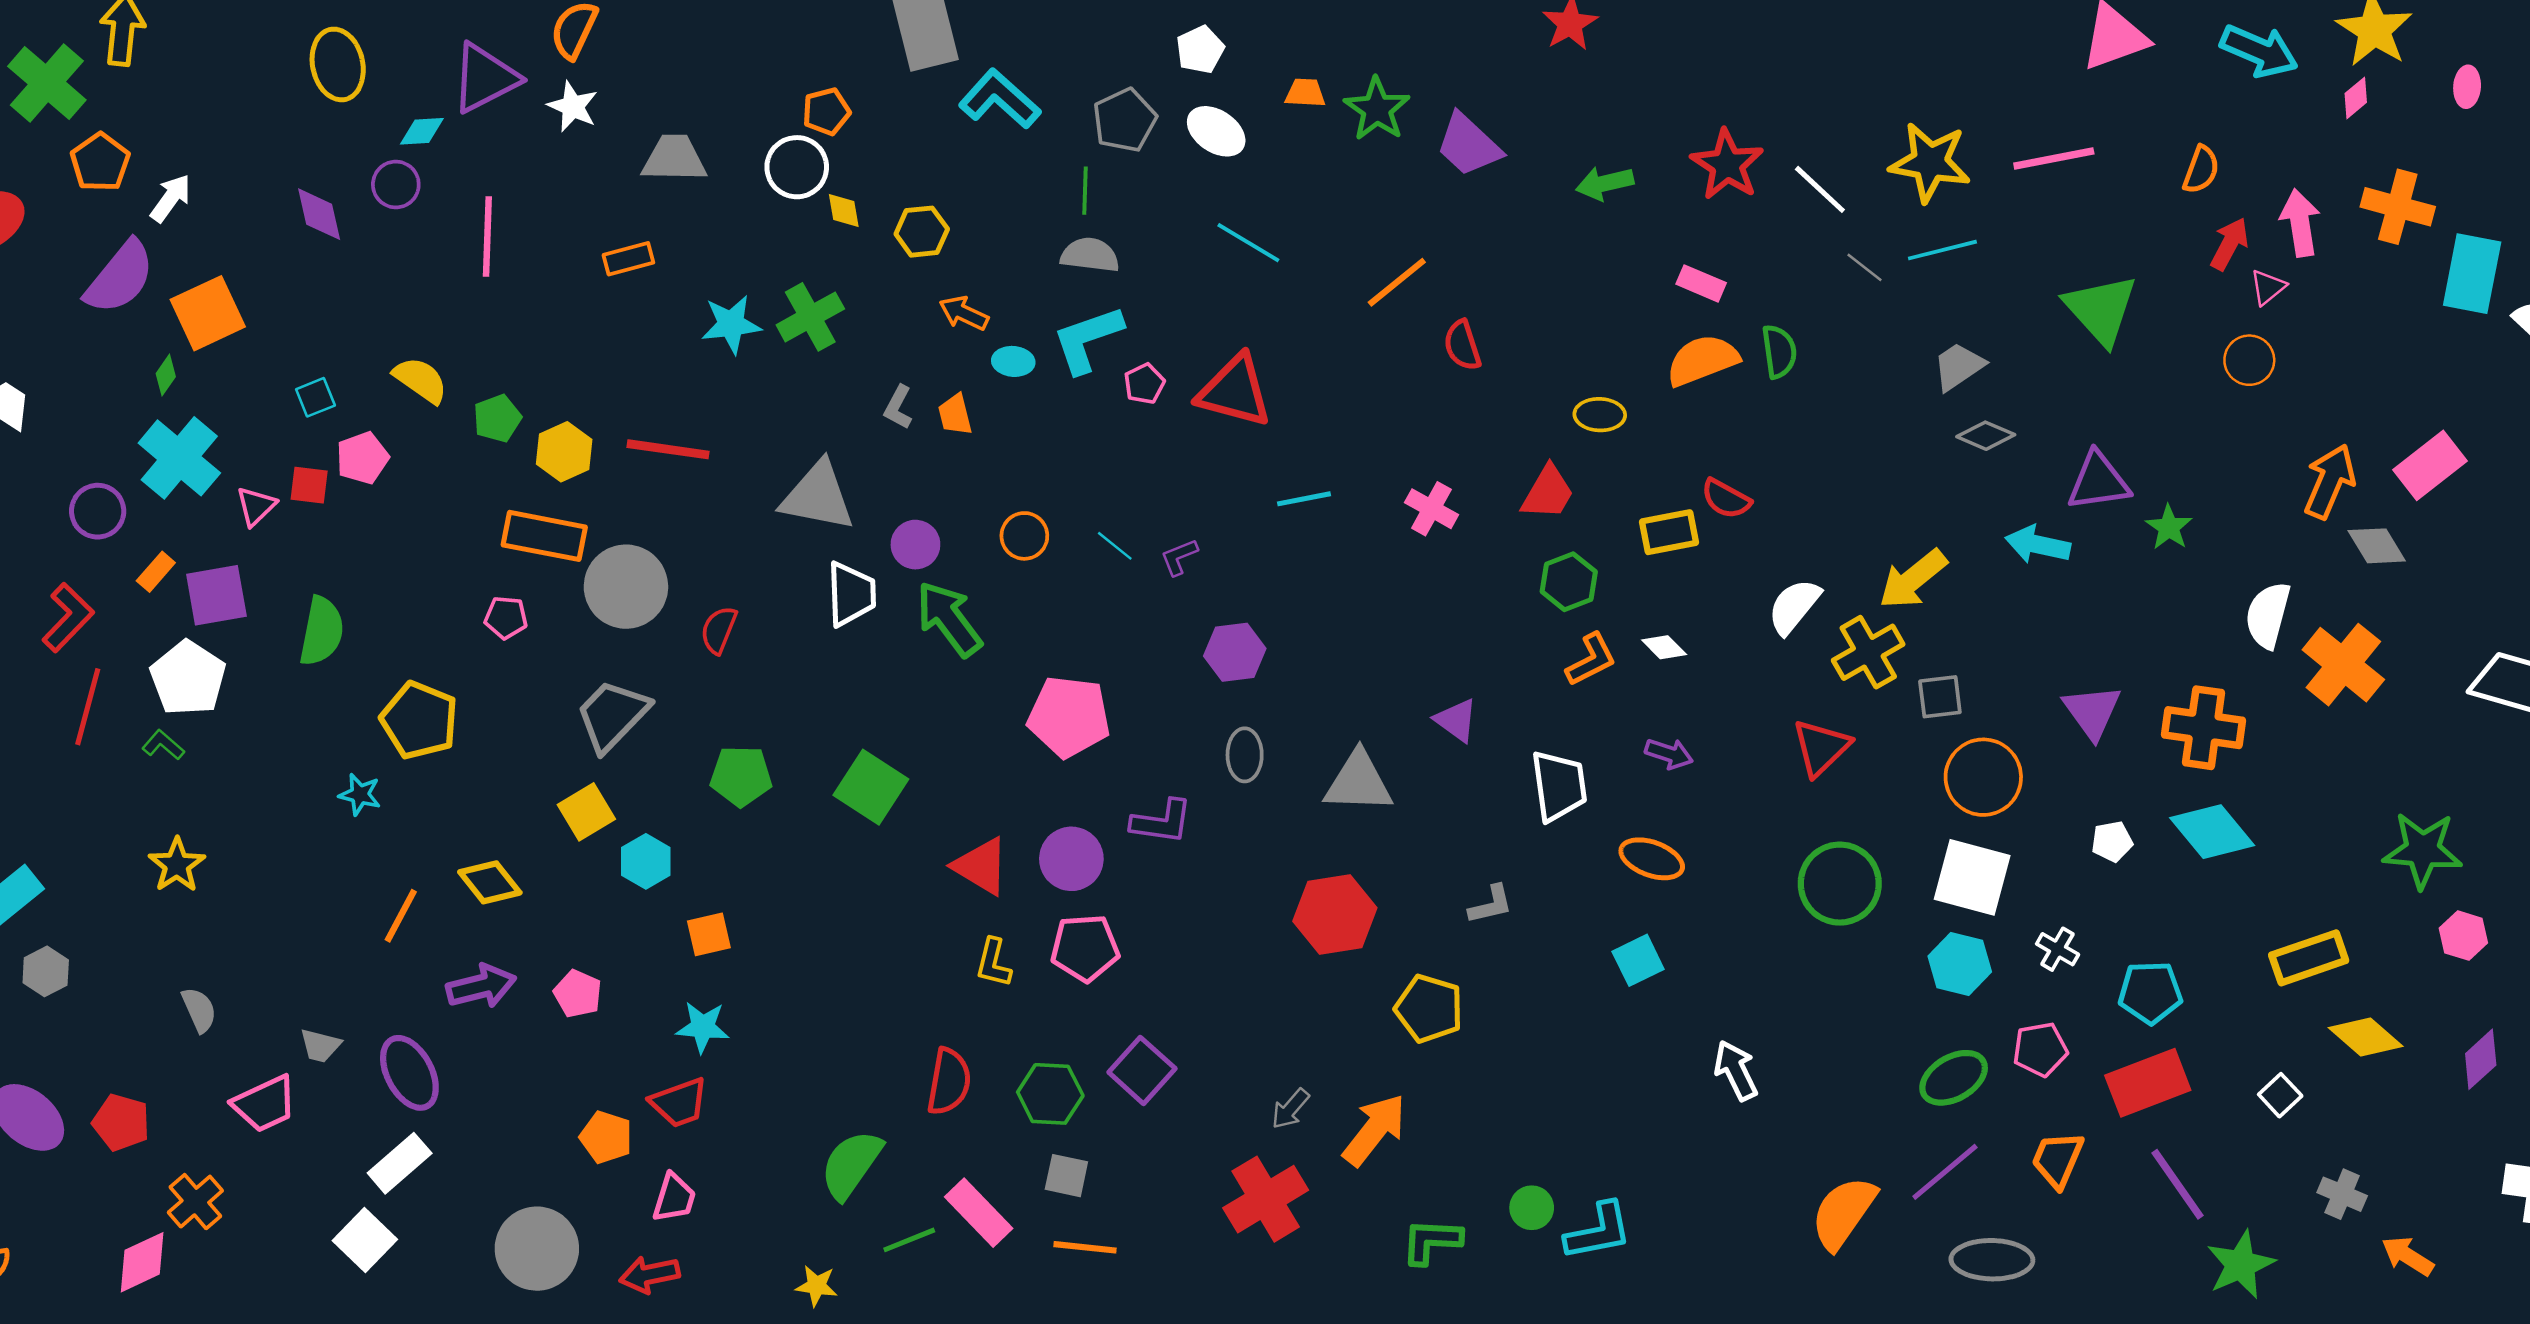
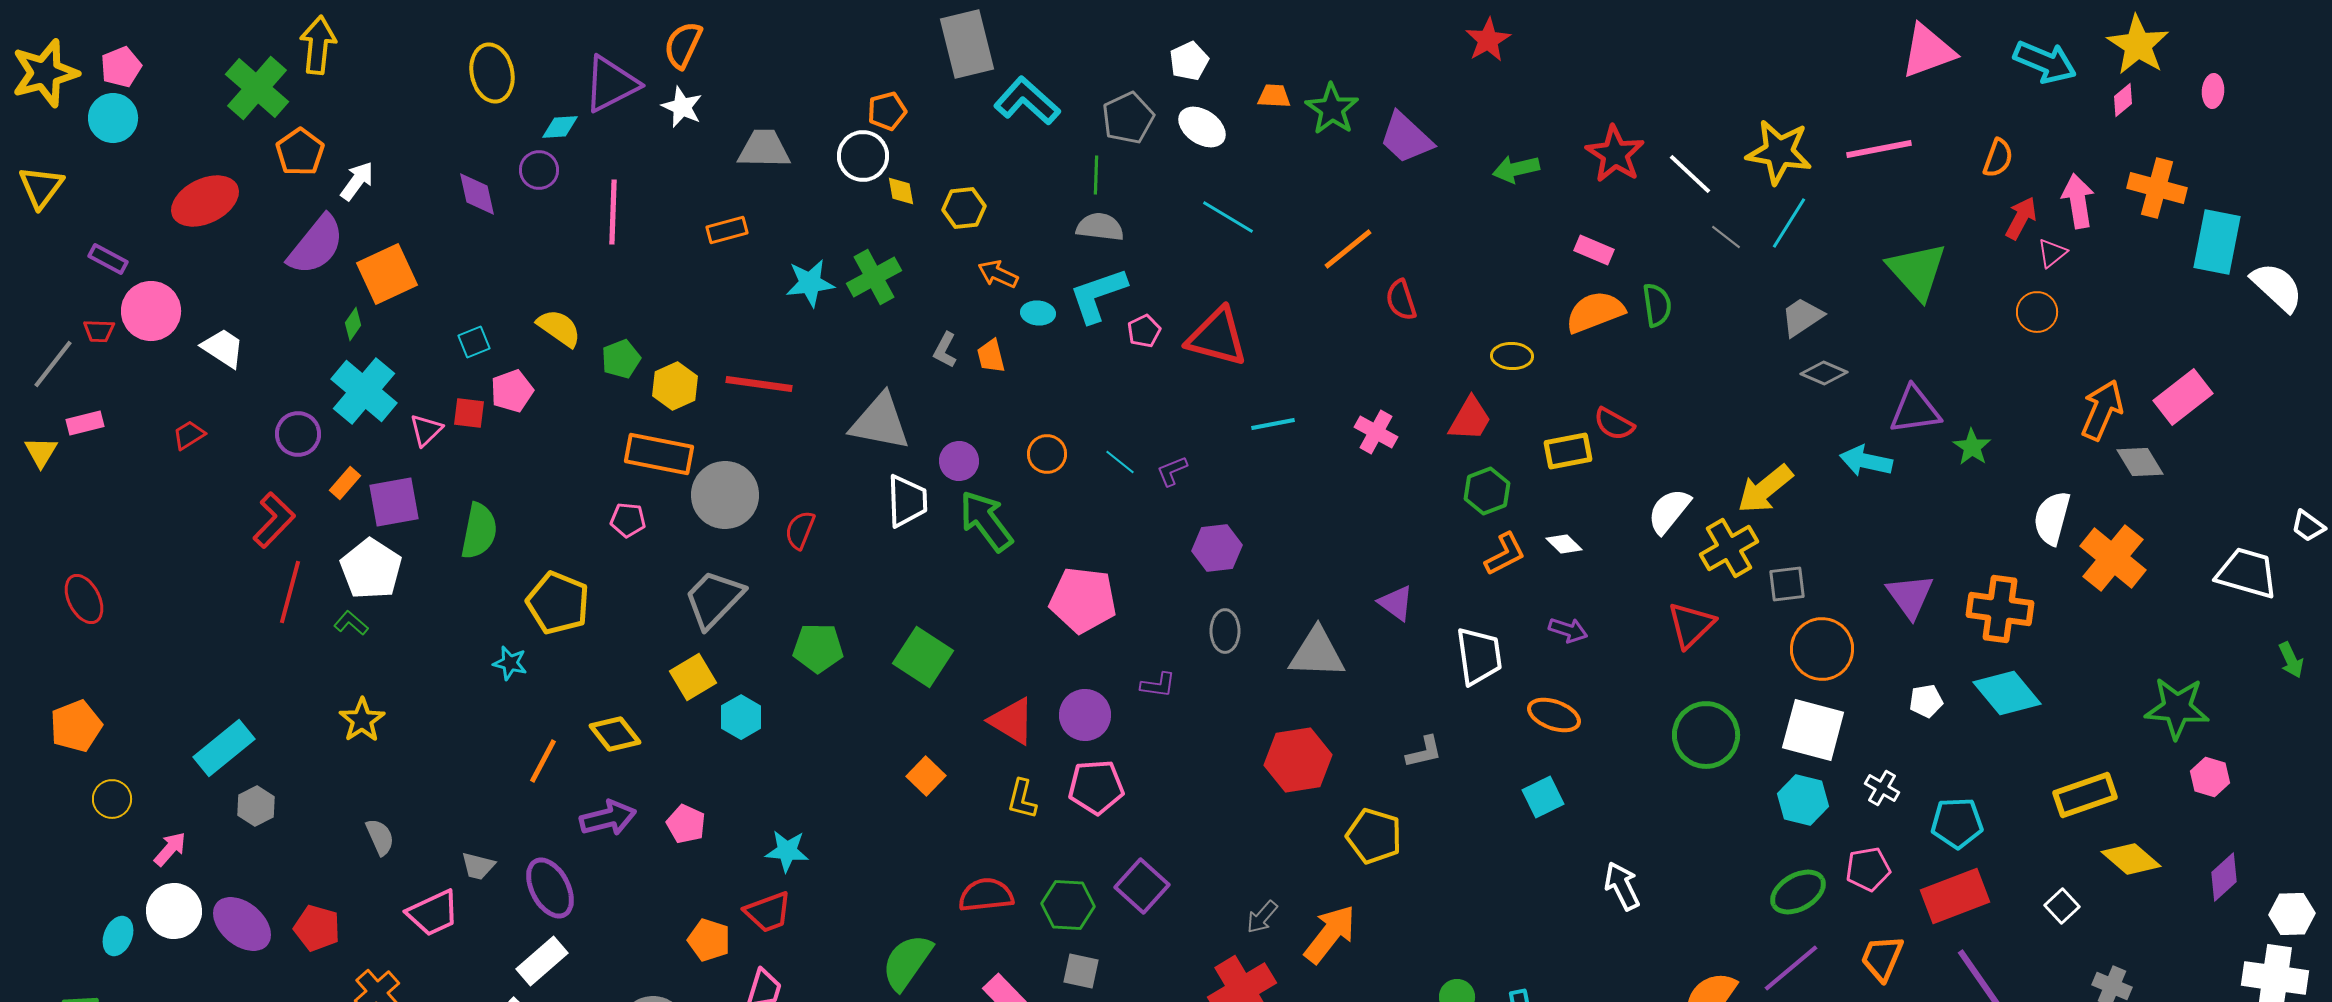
cyan line: (1942, 250) -> (1789, 223), turned -44
purple L-shape: (1162, 822) -> (1158, 685), size x0.7
orange square: (709, 934) -> (926, 776), moved, turned -33
red semicircle: (949, 1082) -> (986, 895), turned -106

